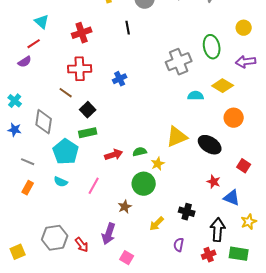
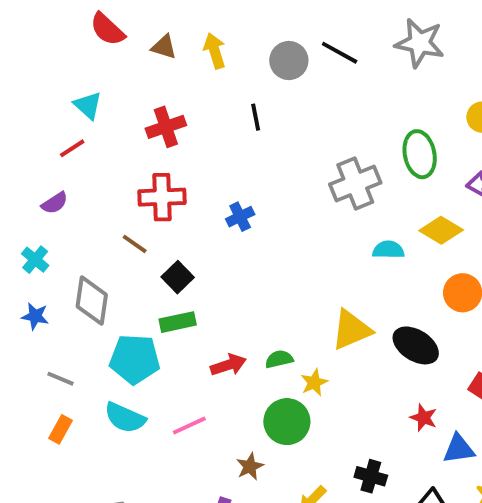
purple semicircle: (25, 62) -> (55, 203), moved
cyan pentagon: (66, 152) -> (135, 359), turned -30
cyan semicircle: (61, 182) -> (125, 418), size x1.5
pink line: (94, 186) -> (189, 425), turned 36
blue triangle: (232, 198) -> (459, 449), turned -30

